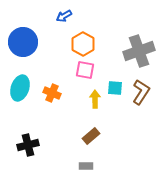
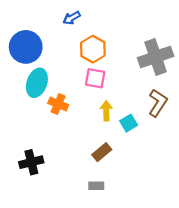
cyan ellipse: (20, 88) -> (37, 83), moved
cyan square: (115, 88) -> (129, 123), moved, turned -35

